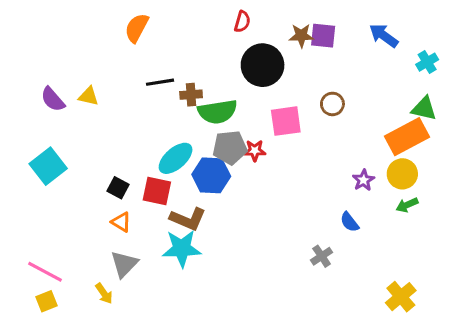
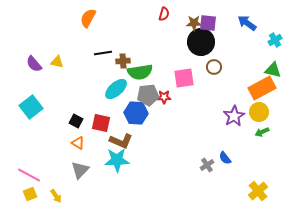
red semicircle: (242, 22) -> (164, 14), moved
black circle: (263, 65) -> (201, 42), moved
cyan ellipse: (176, 158) -> (116, 89), moved
purple star: (363, 180) -> (234, 116), size x1.5
blue semicircle: (350, 222) -> (225, 158), moved
yellow arrow: (104, 294) -> (56, 196), moved

